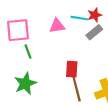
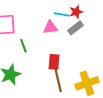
pink triangle: (57, 26) -> (50, 27), moved
green line: (28, 51) -> (23, 46), moved

